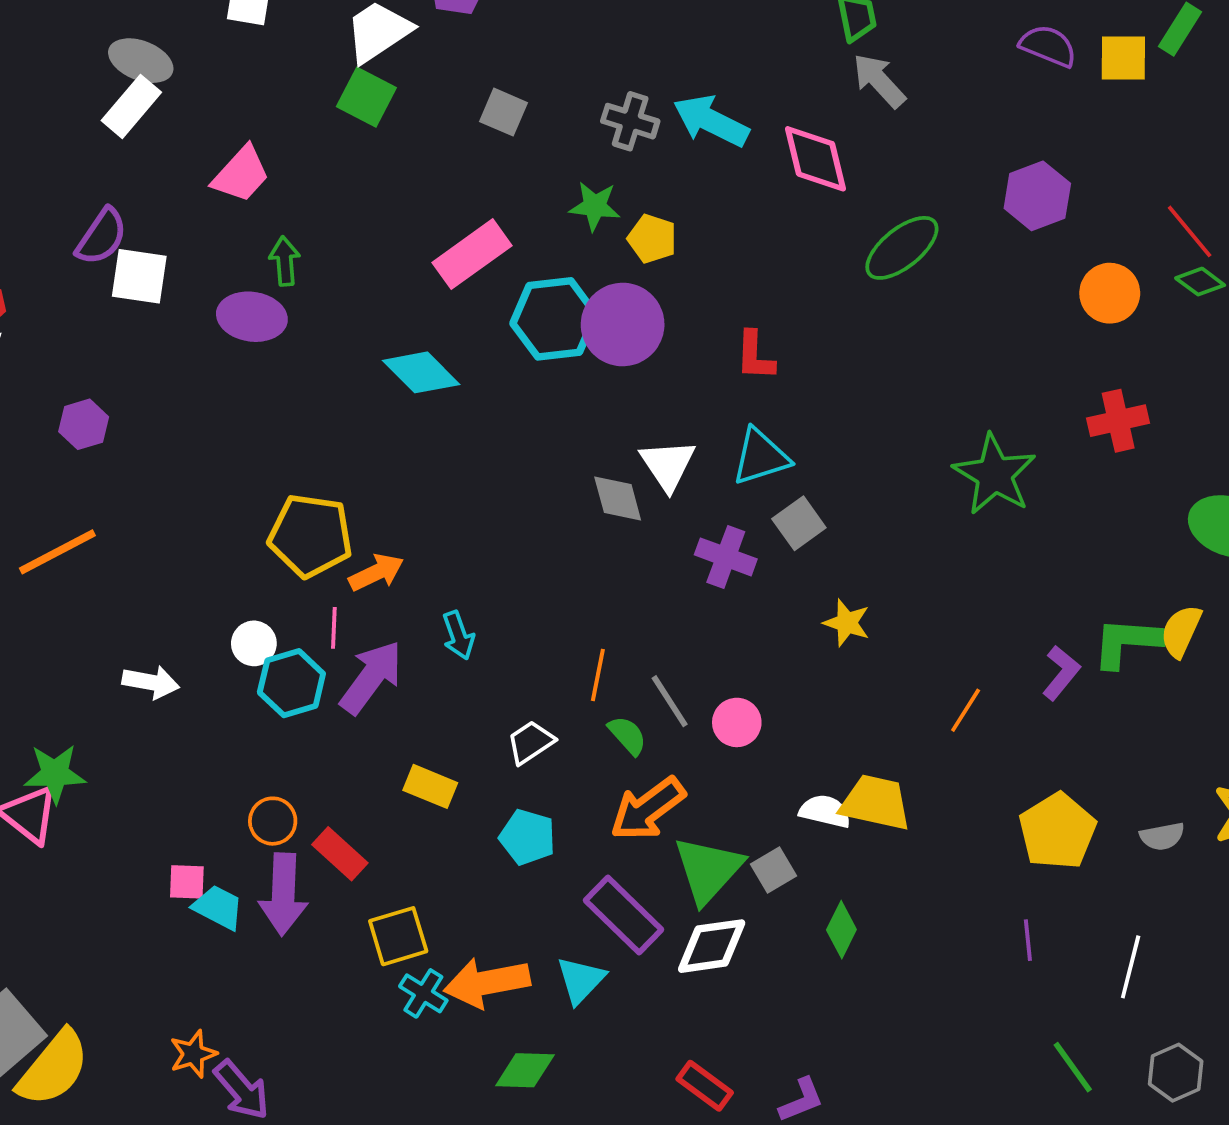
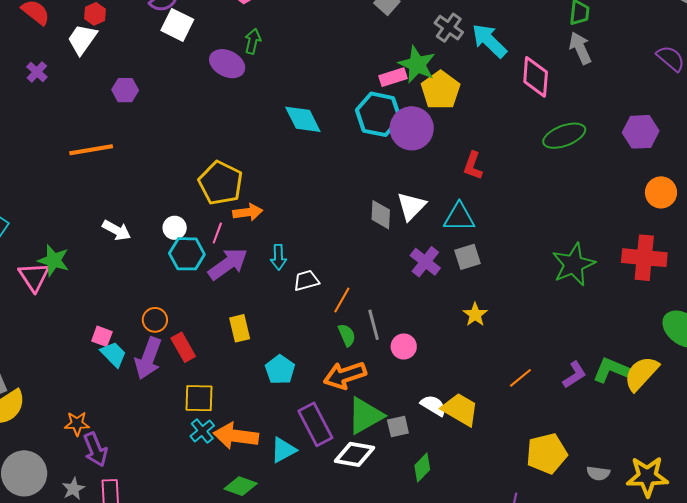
green star: (595, 206) -> (417, 64), size x1.4
yellow pentagon: (652, 239) -> (441, 90), size x1.5
pink rectangle: (472, 254) -> (393, 77), moved, size x0.7
red cross: (1118, 421) -> (644, 258), size x1.4
yellow semicircle: (1181, 631) -> (641, 373), size x1.4
white trapezoid: (530, 742) -> (306, 281), moved
yellow rectangle: (430, 786) -> (240, 328), turned 36

